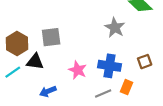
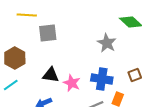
gray square: (51, 37) -> (48, 33), moved
black triangle: (35, 62) -> (51, 75), moved

